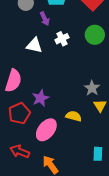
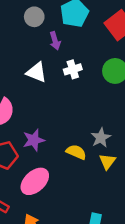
yellow semicircle: (74, 116) -> (76, 152), moved

